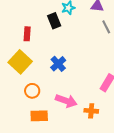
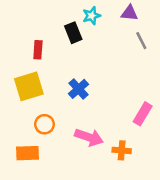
yellow square: (20, 62) -> (29, 86), turned 30
orange rectangle: (39, 116) -> (27, 153), moved

